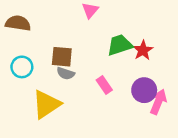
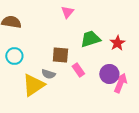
red star: (143, 50) -> (117, 43), moved
brown square: (62, 57) -> (60, 55), moved
gray semicircle: (66, 73) -> (48, 74), moved

